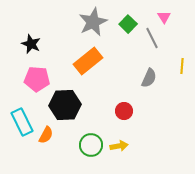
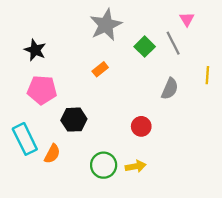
green square: (128, 24) -> (145, 47), moved
orange rectangle: (88, 61) -> (100, 69), size x0.5
black hexagon: (65, 105) -> (74, 120), size x0.7

